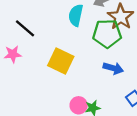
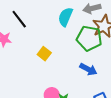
yellow square: (61, 61) -> (44, 54), size x0.6

